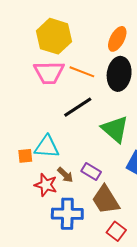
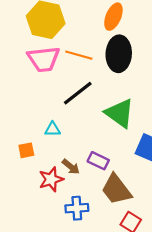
cyan triangle: (47, 147) -> (53, 129), moved, size x0.6
red star: (46, 185) -> (51, 179), turned -30
blue cross: (67, 214) -> (77, 208), size x0.7

